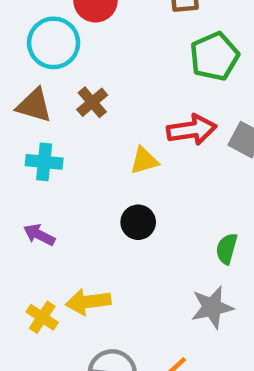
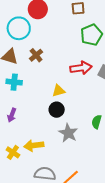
yellow triangle: (144, 161) -> (59, 91), moved
purple arrow: (39, 235) -> (12, 115), turned -96
gray star: (212, 307) -> (68, 133), moved, turned -30

